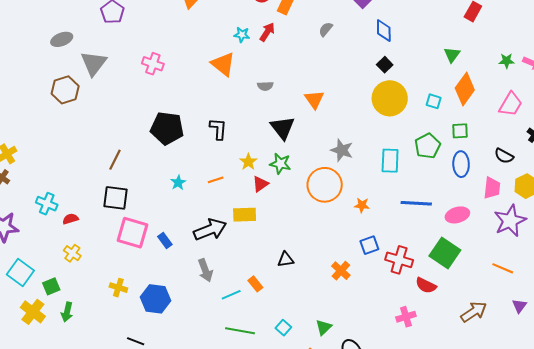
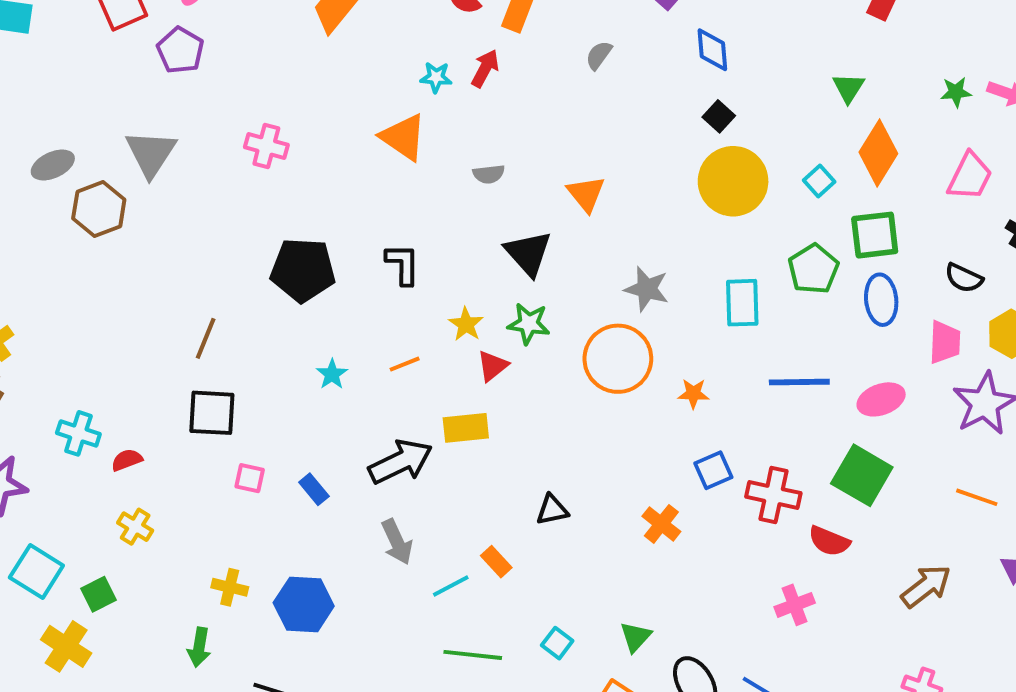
gray ellipse: (62, 39) -> (53, 165), moved
cyan square: (434, 101) -> (819, 181), turned 35
green square: (460, 131) -> (875, 235), size x1.5
pink square: (132, 233) -> (250, 478), size x0.5
green arrow: (67, 312) -> (199, 647), moved

